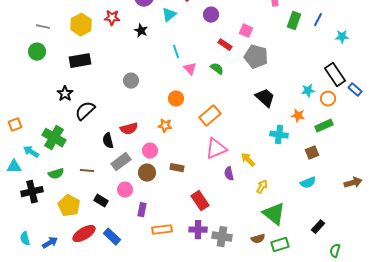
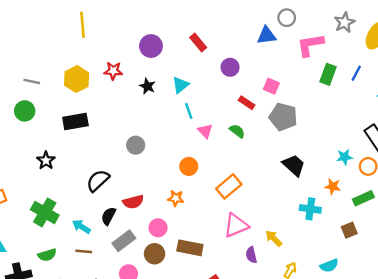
cyan triangle: (169, 15) -> (180, 85), moved
black star: (65, 94) -> (46, 161), moved
black semicircle: (85, 111) -> (98, 181), moved
black semicircle: (108, 141) -> (108, 216), turned 42
cyan arrow: (31, 152) -> (81, 227), moved
brown rectangle: (177, 168) -> (190, 248), size x1.5
cyan semicircle: (308, 183) -> (329, 266), moved

